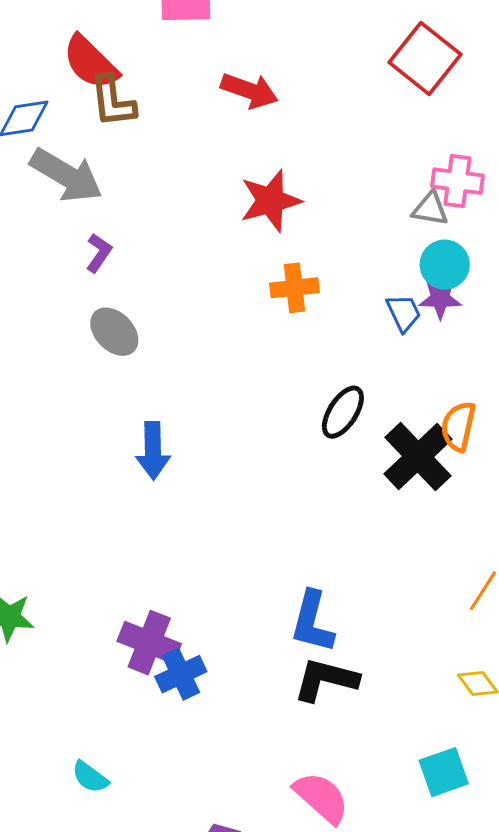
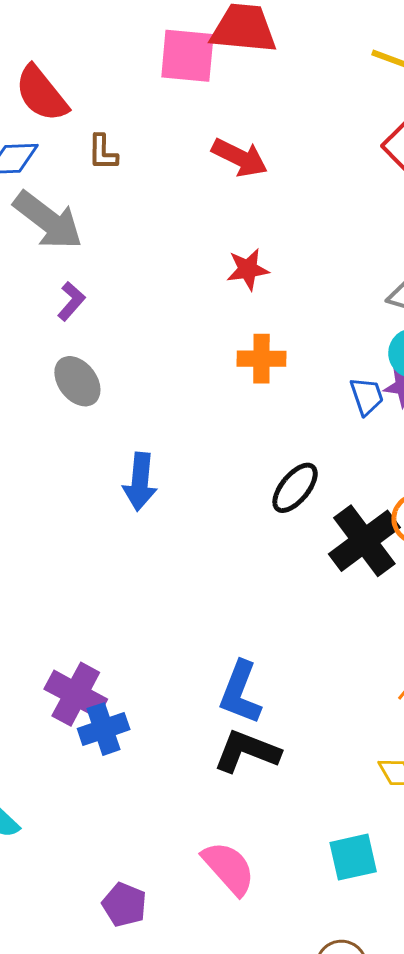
red semicircle: (90, 62) -> (41, 94), moved
brown L-shape: (113, 101) -> (103, 152), size x0.7
red star: (270, 201) -> (248, 269), size x0.7
blue arrow: (153, 451) -> (140, 482), moved

